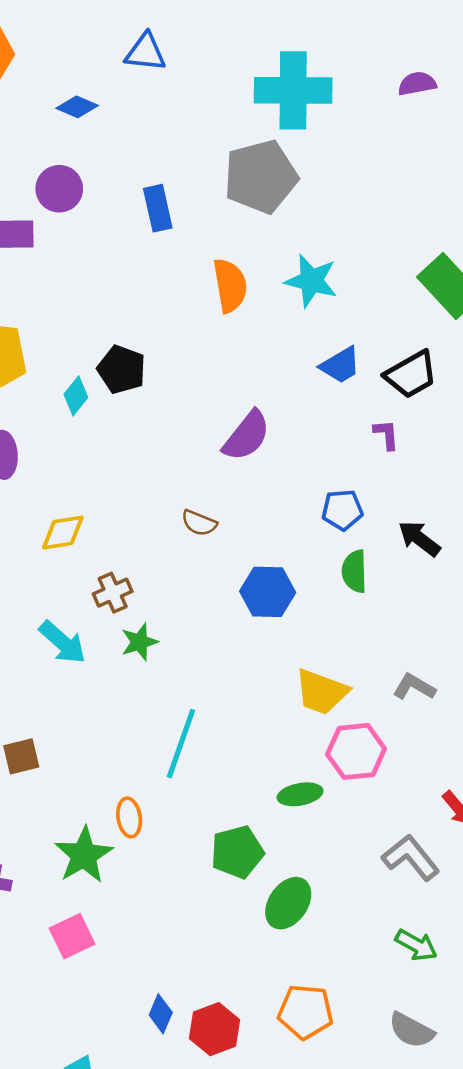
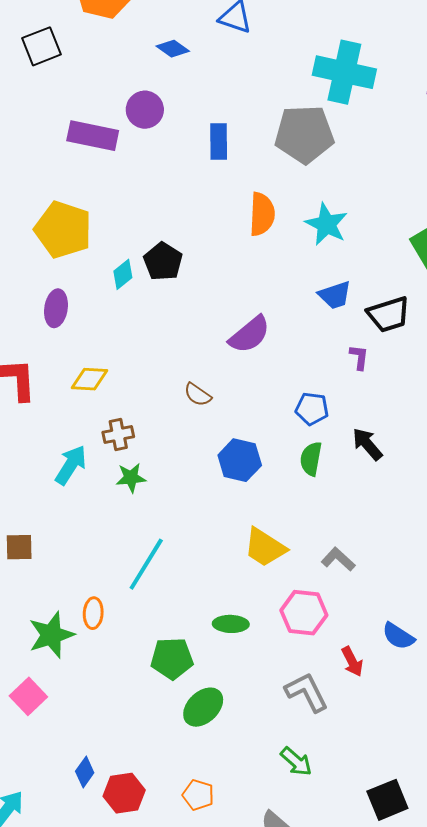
cyan arrow: (63, 642) -> (71, 465), turned -111
pink hexagon: (356, 751) -> (304, 613), moved
pink square: (72, 936) -> (28, 696), turned -30
orange pentagon: (305, 1012) -> (198, 795), size x0.7

